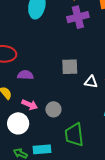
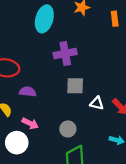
purple cross: (78, 17) -> (65, 54), moved
gray circle: (53, 109) -> (68, 129), moved

